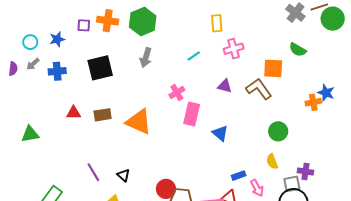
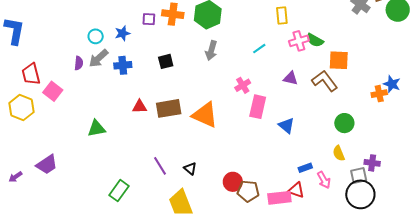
green semicircle: (298, 50) -> (315, 40), moved
gray arrow: (33, 64) -> (98, 58), size x1.5
black square: (100, 68) -> (166, 61), size x0.6
brown rectangle: (103, 115) -> (169, 108), size x1.4

